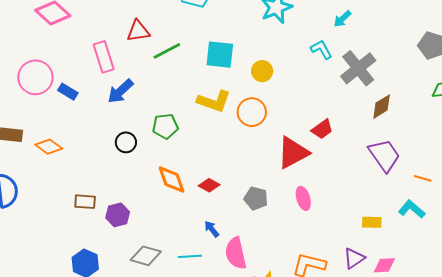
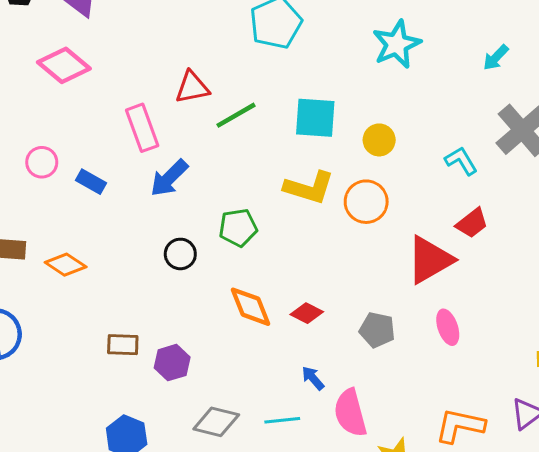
cyan L-shape: (321, 49) -> (461, 161), moved
pink circle: (35, 77) -> (42, 162), size x0.6

